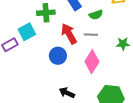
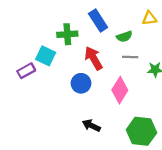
cyan square: (27, 32) -> (46, 56), turned -36
gray line: (91, 35) -> (130, 57), moved

